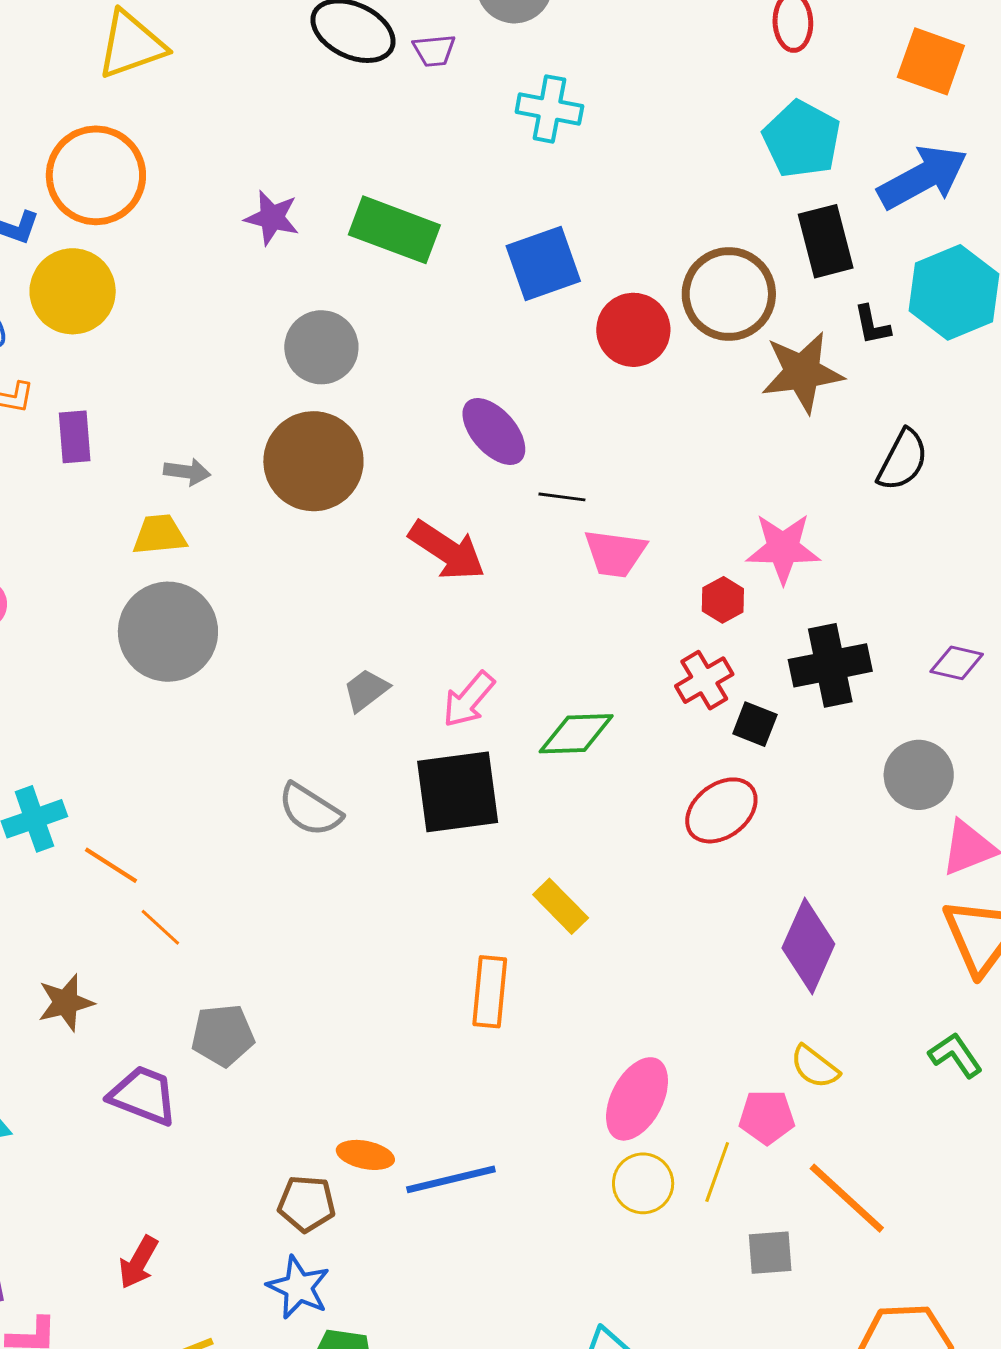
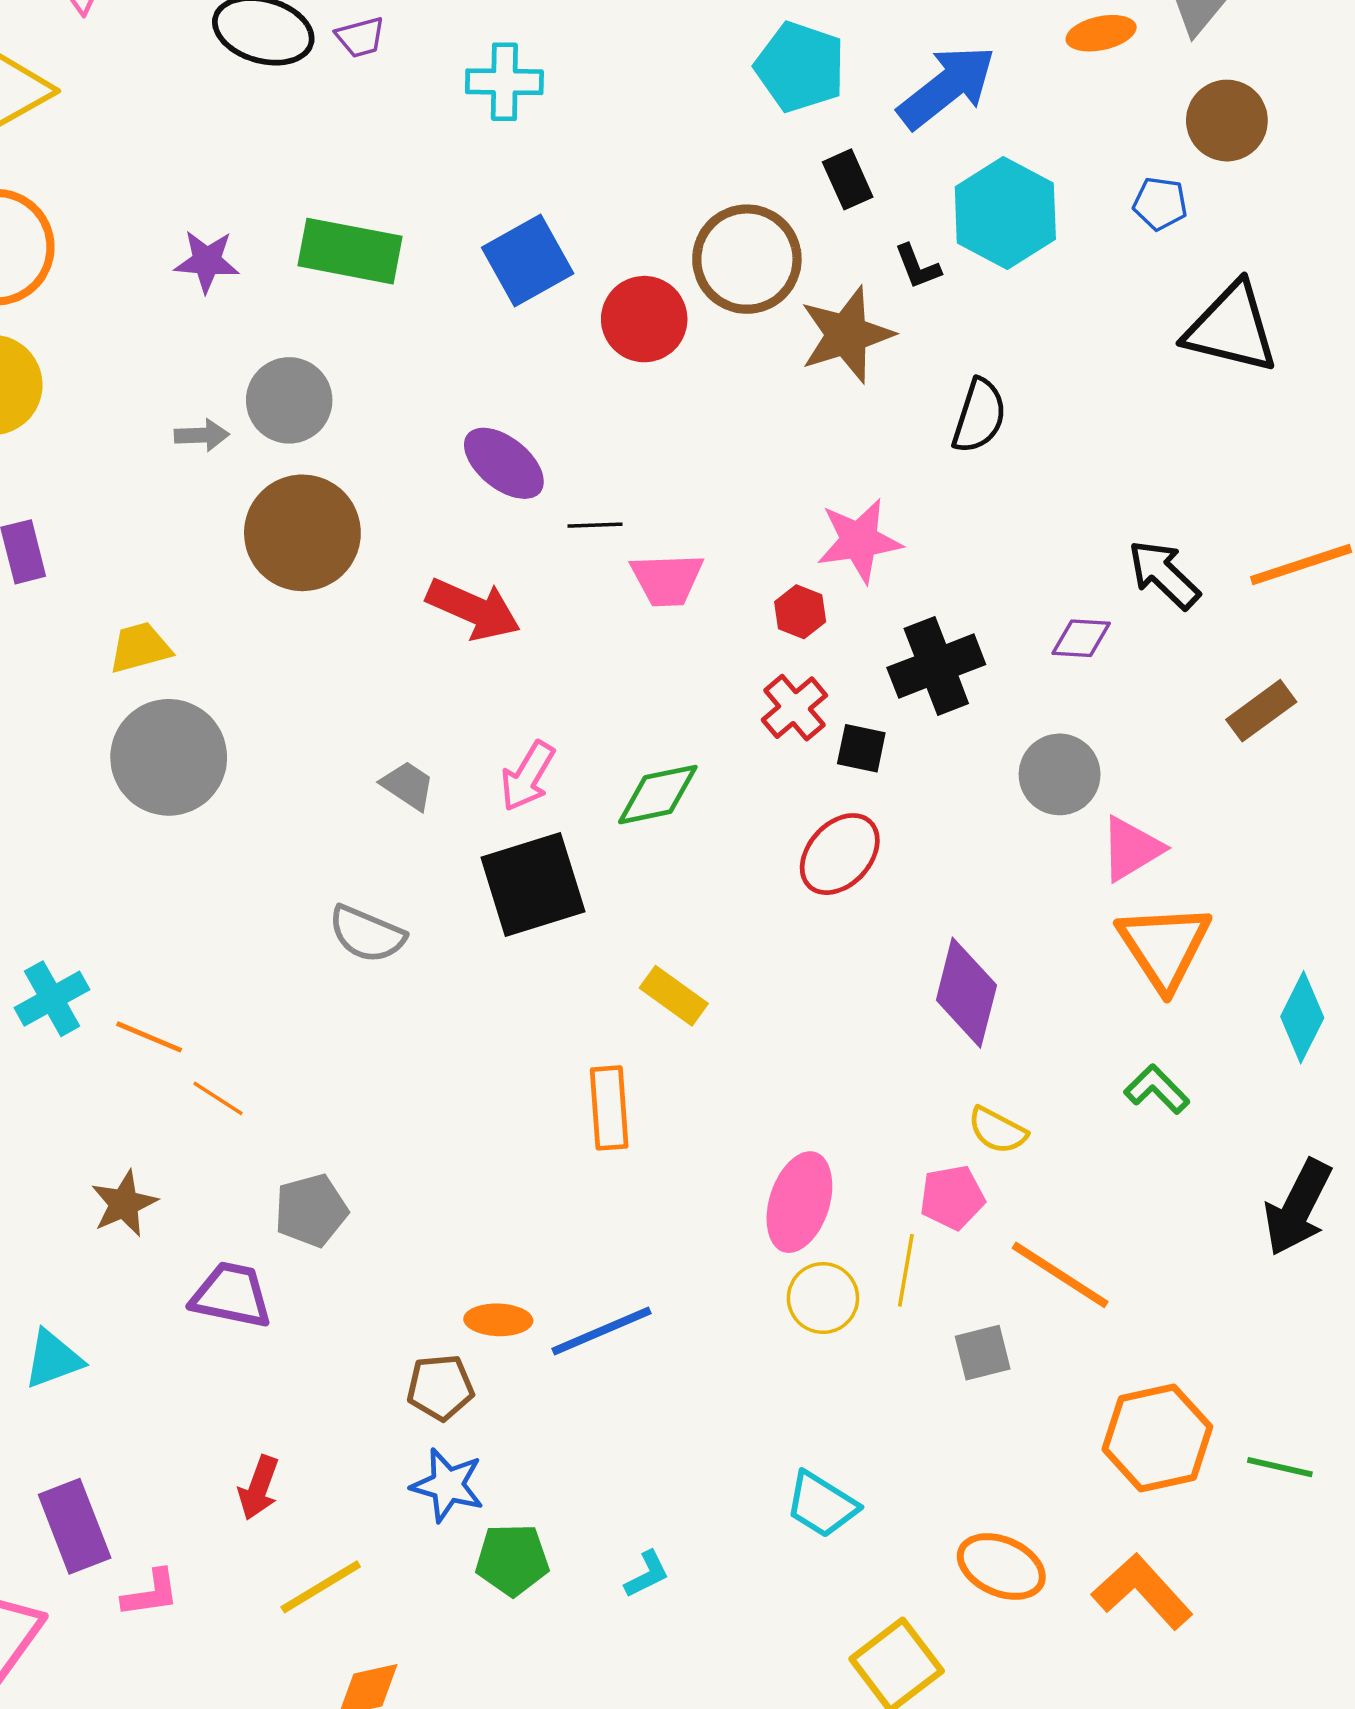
black rectangle: (826, 241) -> (848, 179), size x0.7
gray arrow: (187, 472) -> (202, 435), moved
gray trapezoid: (366, 690) -> (408, 785), turned 81

